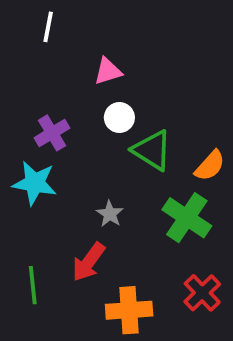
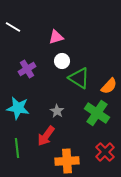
white line: (48, 27) -> (13, 27), moved, turned -70
cyan star: (35, 183) -> (18, 108), moved

